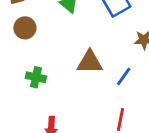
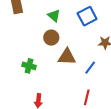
brown circle: (25, 28) -> (51, 38), moved

